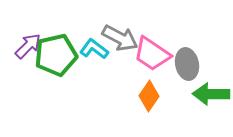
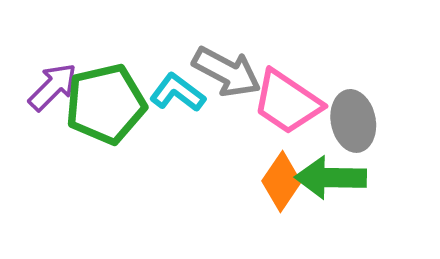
green arrow: (211, 94) -> (331, 178), moved

